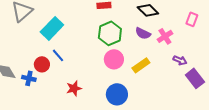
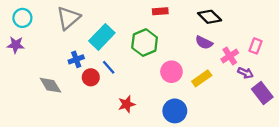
pink rectangle: (192, 19) -> (255, 46), moved
green hexagon: (110, 33) -> (145, 43), moved
pink cross: (165, 36) -> (230, 56), moved
blue cross: (29, 78) -> (76, 59), moved, turned -32

